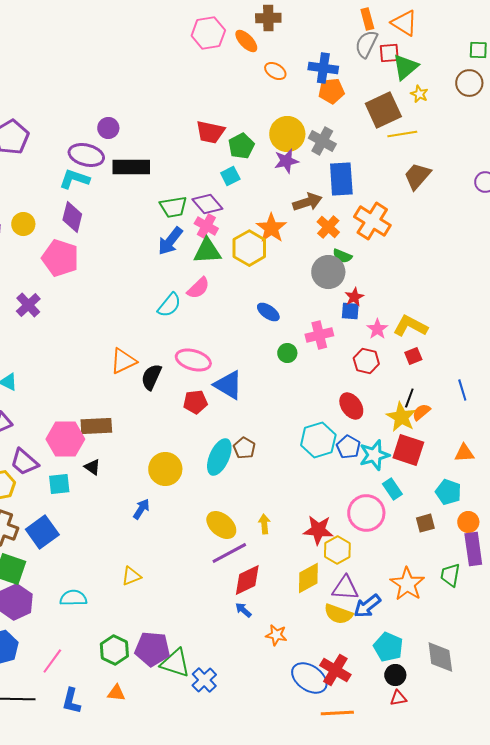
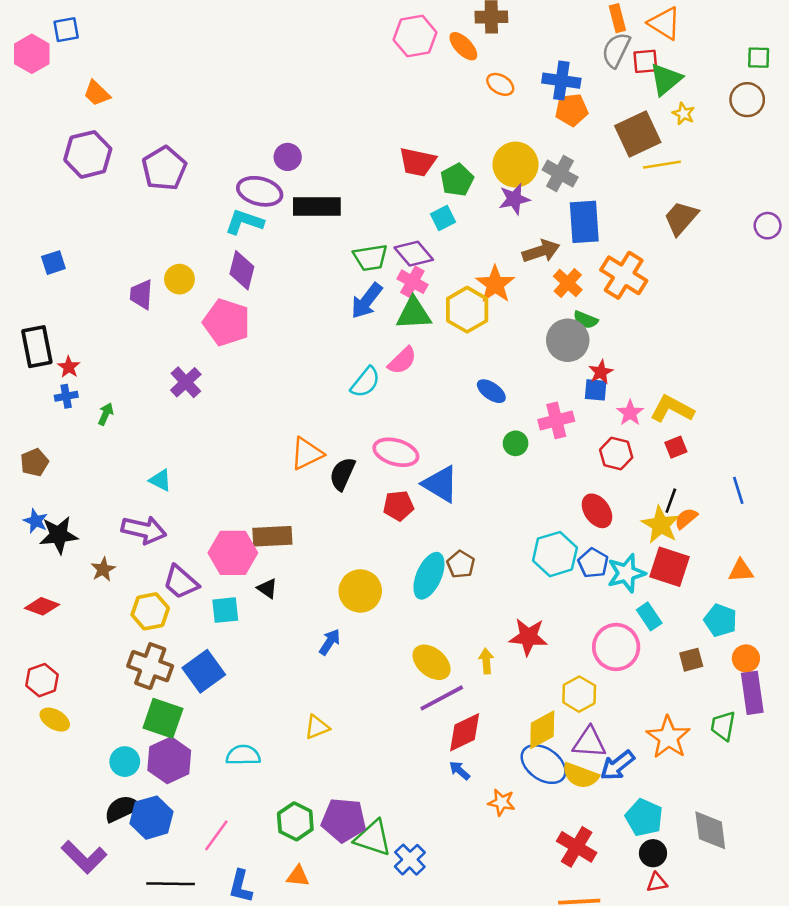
red star: (318, 530) -> (528, 637), moved
blue ellipse: (309, 678) -> (544, 764), moved

